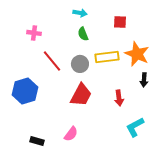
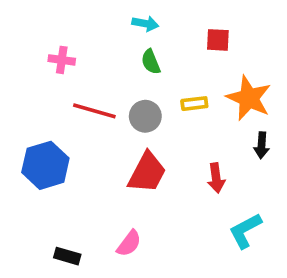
yellow rectangle: (107, 57) -> (194, 104), size x0.6
red line: (52, 61) -> (94, 111), turned -35

